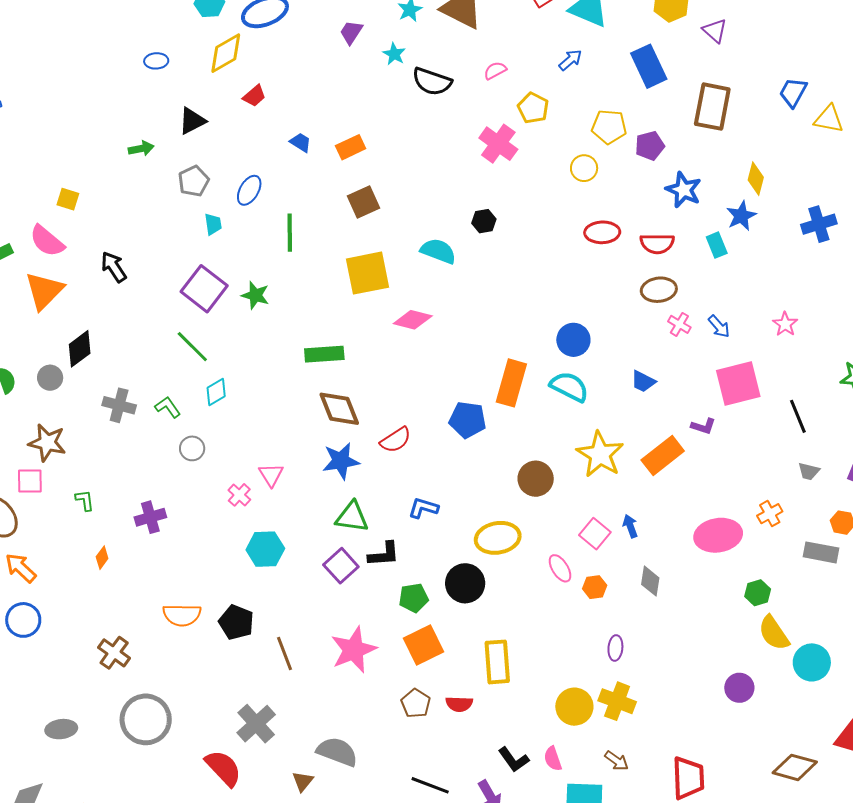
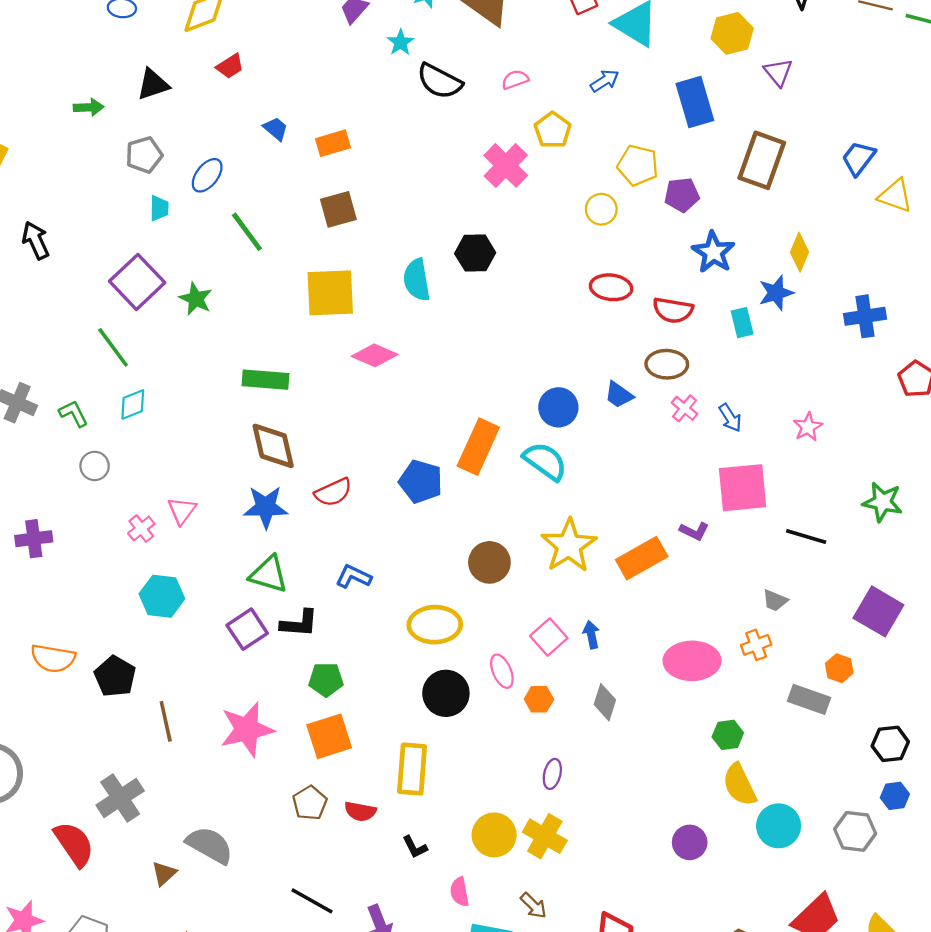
black hexagon: (484, 221) -> (475, 253), size x1.4
green line: (290, 233) -> (247, 232), turned -45
cyan semicircle: (438, 251) -> (417, 280), turned -129
blue trapezoid: (643, 381) -> (619, 395), moved
black line: (798, 416) -> (806, 536), turned -60
gray trapezoid: (809, 471) -> (775, 601), moved
black circle: (465, 583) -> (446, 693), moved
black L-shape: (514, 760) -> (415, 847), moved, size x0.7

